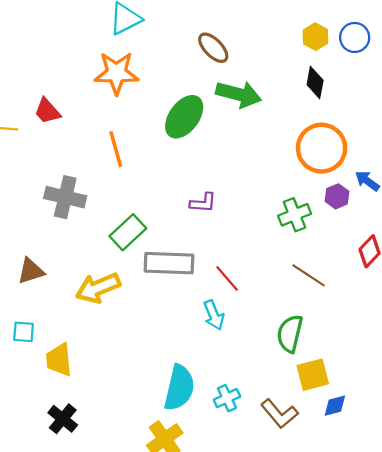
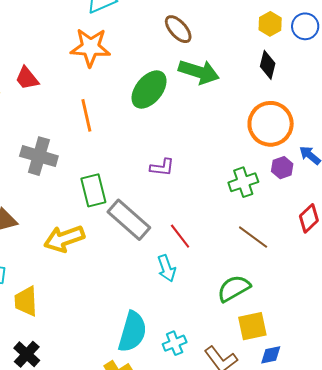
green rectangle: (128, 232) -> (93, 190), turned -64
gray rectangle: (169, 263) -> (129, 220), turned 36
green semicircle: (290, 334) -> (234, 288), turned 44

